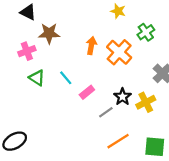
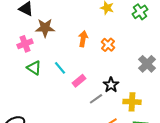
green cross: (146, 32) -> (140, 12), moved
orange cross: (119, 52) -> (108, 45), size x0.6
yellow cross: (146, 102) -> (132, 102), moved, turned 30

